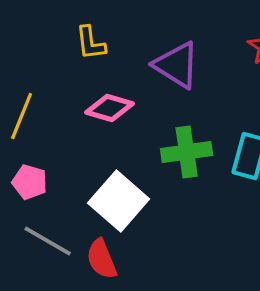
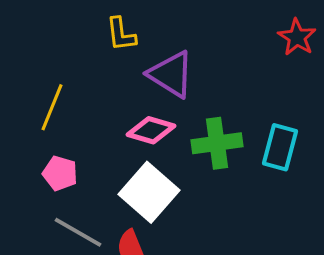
purple triangle: (177, 65) -> (171, 74), moved
pink diamond: (110, 108) -> (151, 130), moved

